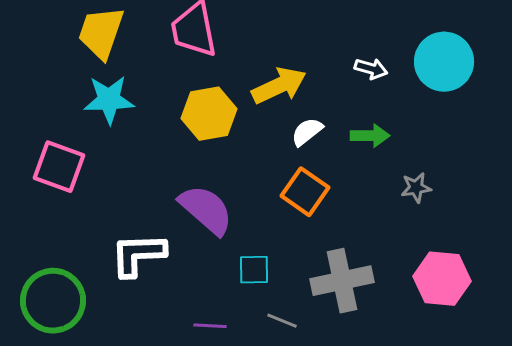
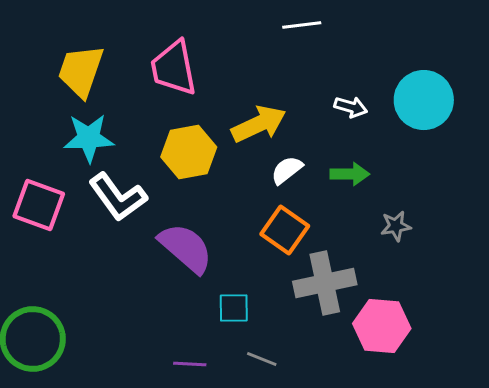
white L-shape: (138, 255) -> (118, 197), moved, turned -124
pink hexagon: (442, 279) -> (382, 326), moved
gray cross: (342, 281) -> (325, 283), moved

